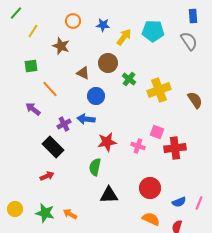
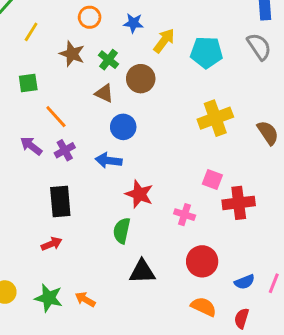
cyan pentagon: (153, 31) -> (206, 52), moved
green cross: (129, 79) -> (109, 60), moved
purple cross: (64, 124) -> (65, 150), moved
red star: (107, 142) -> (139, 194), turned 30
pink cross: (138, 146) -> (185, 215), moved
black rectangle: (53, 147) -> (60, 201), turned 40

